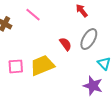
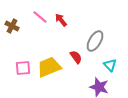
red arrow: (82, 11) -> (61, 20), moved
red semicircle: (65, 44) -> (76, 57), moved

